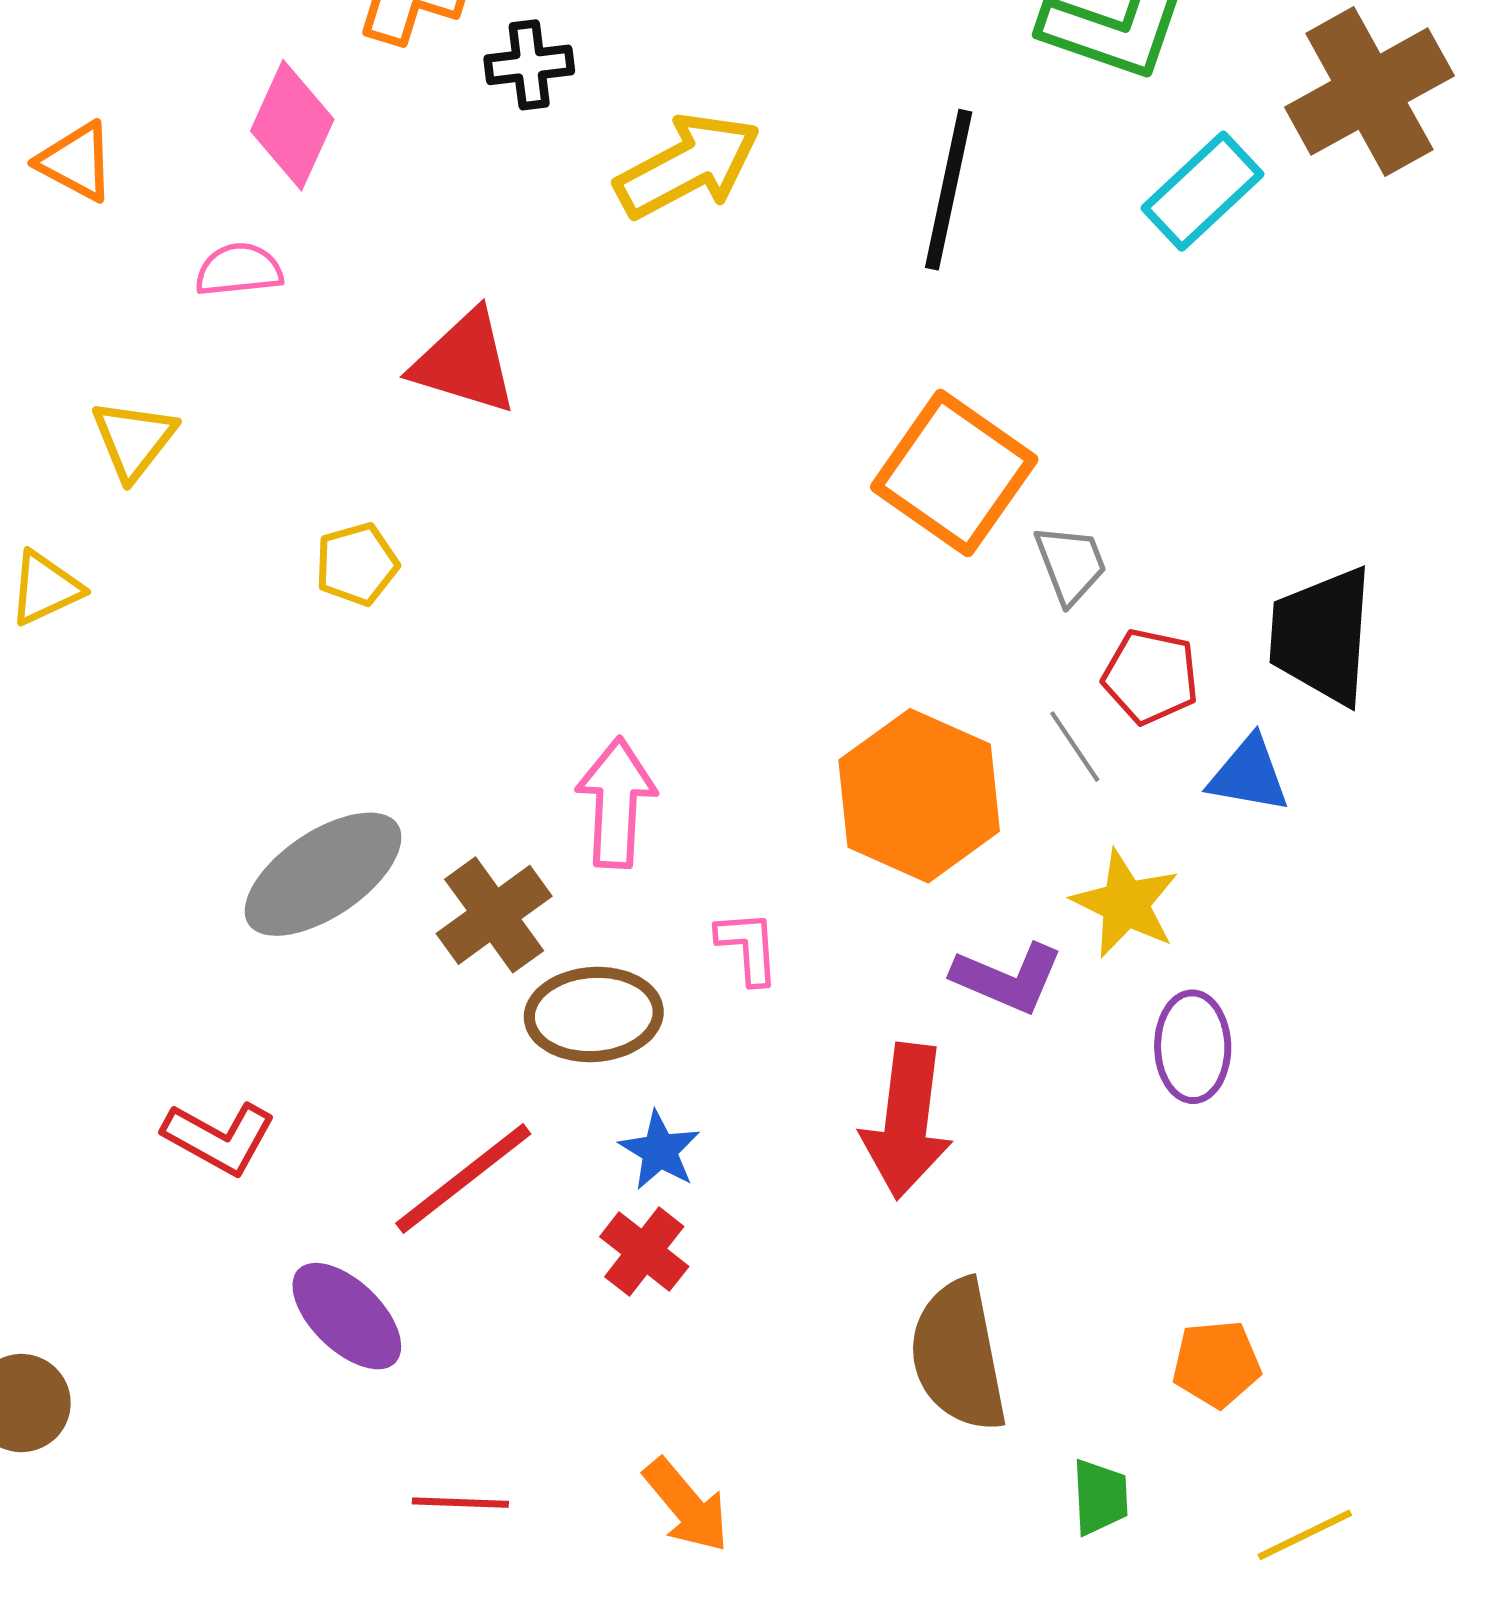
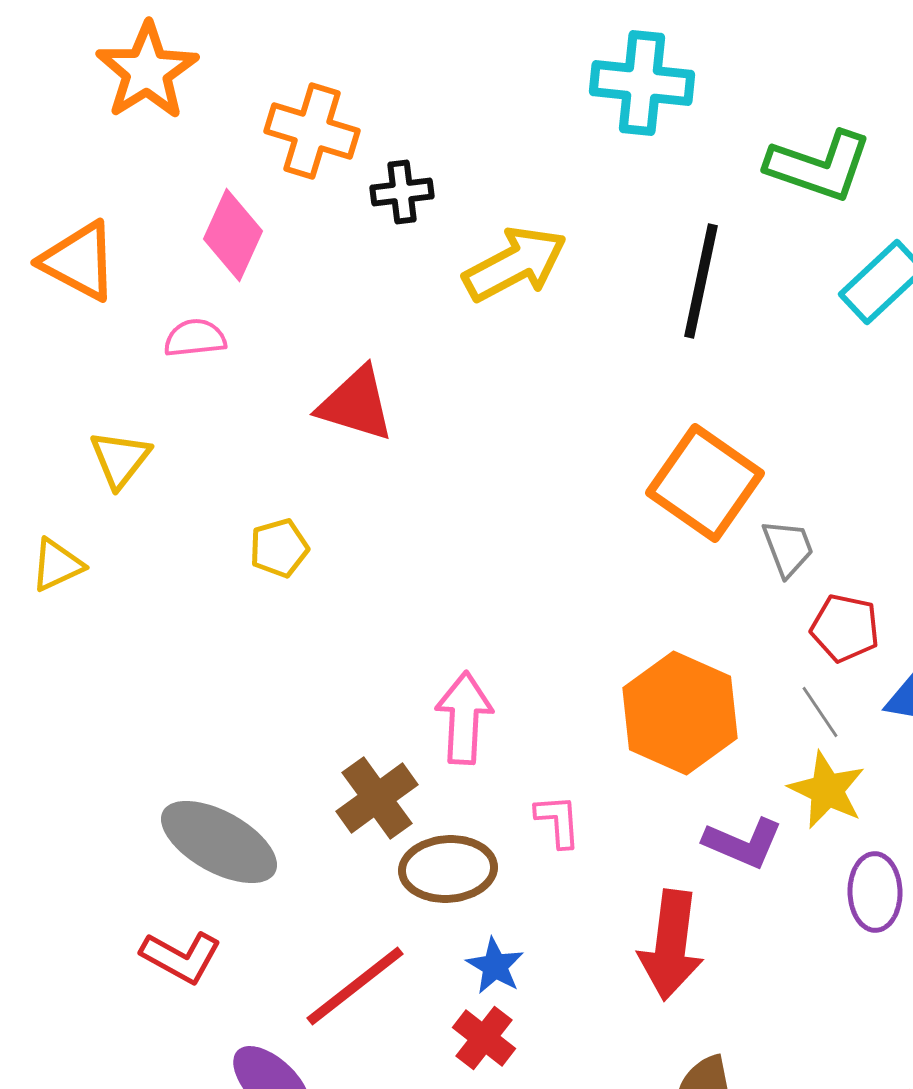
orange triangle: (76, 162) -> (79, 261), size x1.4
gray line: (1075, 747) -> (820, 712), moved
gray ellipse: (323, 874) -> (219, 842), moved, turned 63

